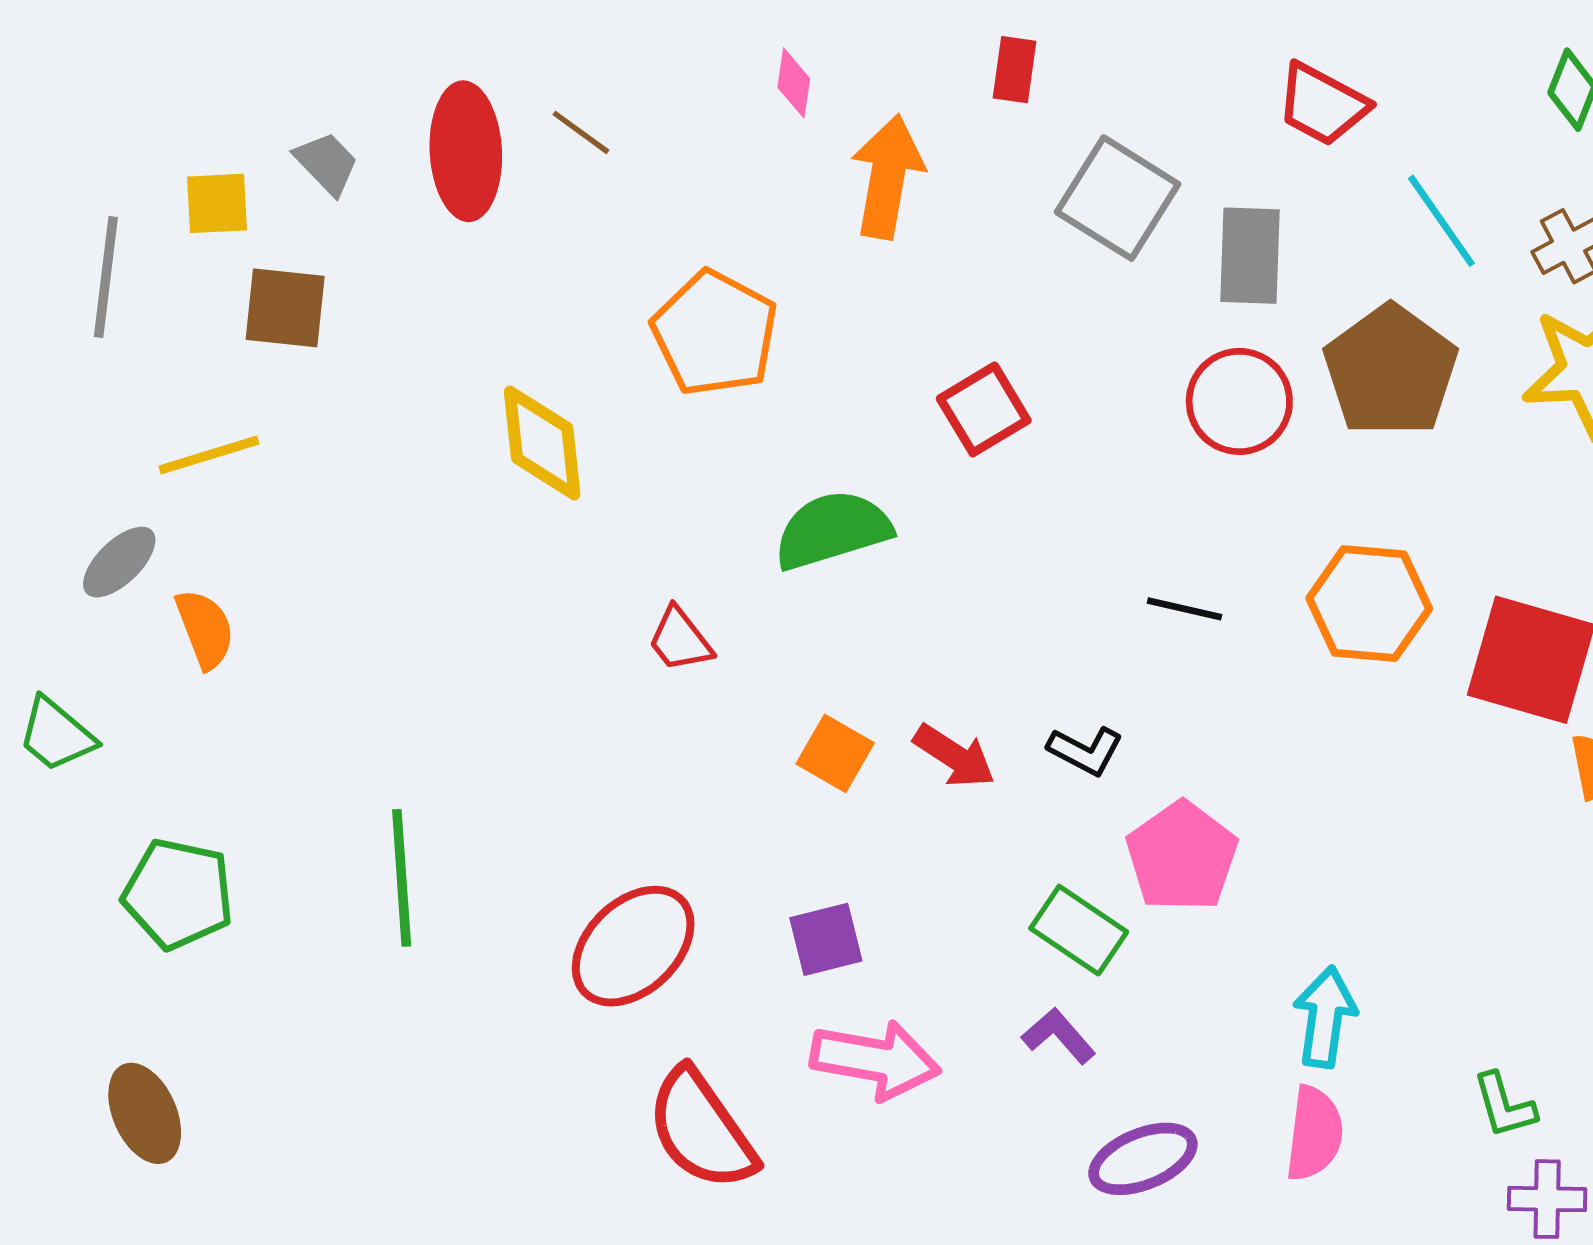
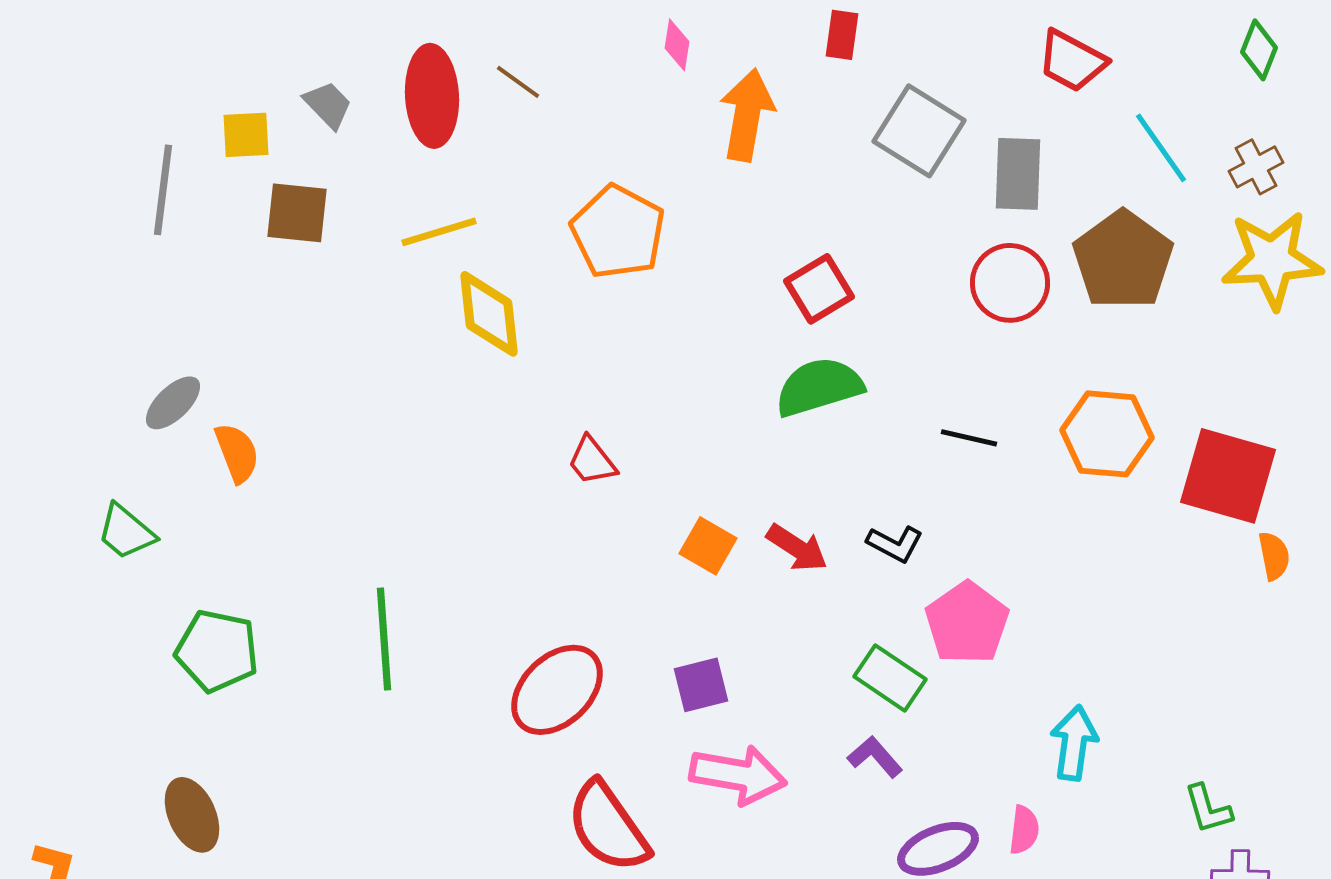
yellow line: (209, 455) -> (439, 232), moved
green semicircle: (832, 530) -> (819, 387), moved
pink semicircle: (1314, 1133) -> (1024, 830), moved, size x0.7

